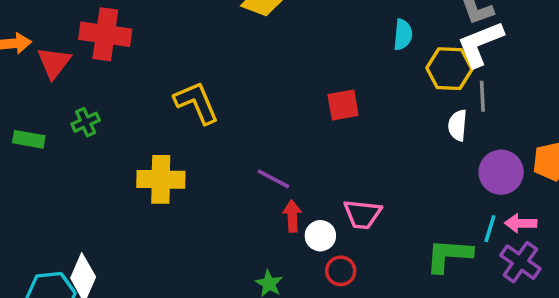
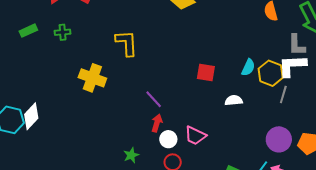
cyan semicircle: (403, 35) -> (248, 67), moved
white semicircle: (458, 125) -> (234, 100), moved, turned 60
green rectangle: (29, 139) -> (28, 31), turned -54

